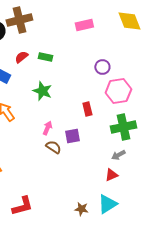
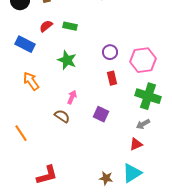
purple circle: (102, 67) -> (110, 52), moved
green cross: (123, 127) -> (148, 96), turned 30
purple square: (72, 136) -> (101, 114), moved, turned 35
brown semicircle: (53, 147) -> (62, 116), moved

